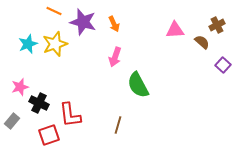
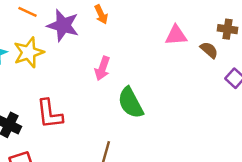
orange arrow: (114, 24) -> (101, 14), moved
brown cross: (217, 25) -> (227, 29), turned 35
red L-shape: (70, 115) -> (50, 114), moved

